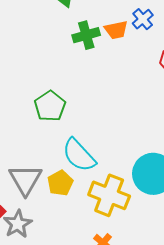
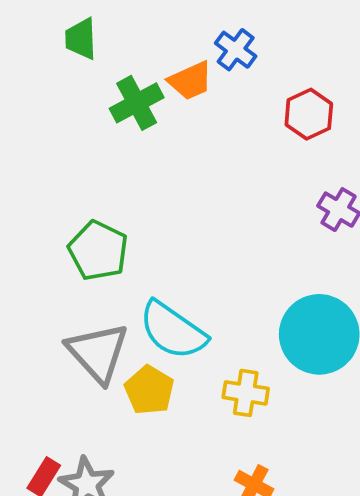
gray triangle: (25, 180) -> (98, 353), moved
yellow cross: (109, 195) -> (246, 393), size x0.6

